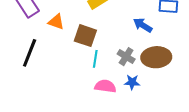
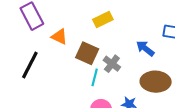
gray cross: (126, 57) -> (112, 64), moved

